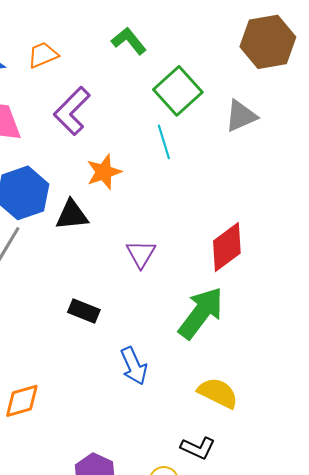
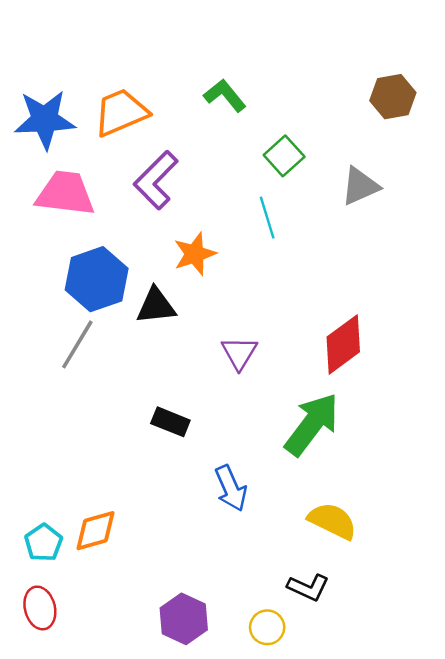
brown hexagon: (268, 42) -> (393, 97), size x0.7
orange trapezoid: (43, 55) -> (121, 112), size x1.5
green square: (178, 91) -> (284, 156), size x0.7

